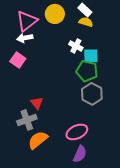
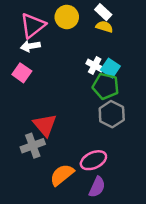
white cross: (76, 46) -> (95, 66), moved
cyan square: (91, 56) -> (110, 68), turned 35
red triangle: (37, 103) -> (45, 125), size x1.5
orange semicircle: (38, 140) -> (62, 175), moved

